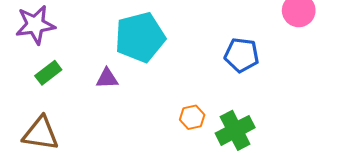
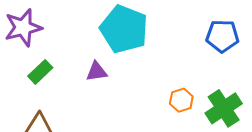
cyan pentagon: (140, 37) -> (124, 29), turned -30

